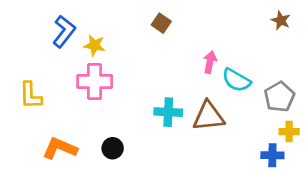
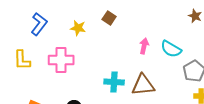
yellow star: (95, 45) -> (78, 28), moved
cyan semicircle: (236, 80) -> (171, 49), moved
yellow L-shape: (31, 95) -> (22, 60), moved

